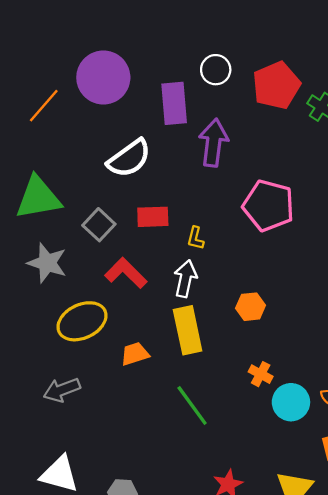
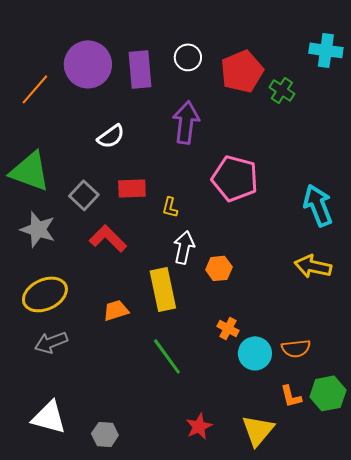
purple rectangle: (174, 103) -> (140, 69), moved
white semicircle: (129, 158) -> (111, 136), size x0.7
green triangle: (38, 198) -> (30, 171), turned 30
white arrow: (185, 279) -> (184, 247), moved
yellow ellipse: (82, 321) -> (45, 294), moved

